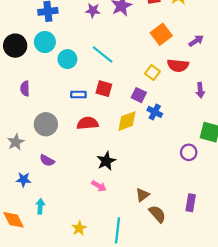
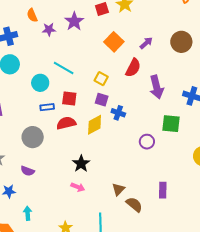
cyan circle: (67, 59) -> (40, 83), moved
red semicircle: (178, 65) -> (133, 68), turned -60
yellow square: (153, 72) -> (101, 79), moved
purple arrow: (200, 90) -> (157, 87), size x1.6
red semicircle: (88, 123) -> (66, 123), moved
gray circle: (46, 124) -> (33, 137), moved
purple circle: (189, 152) -> (147, 142), moved

